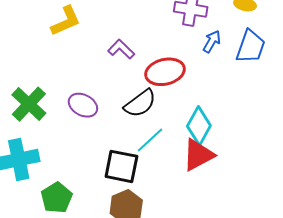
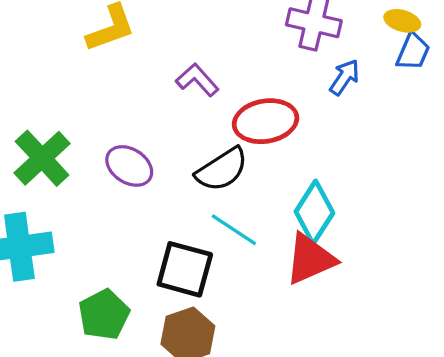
blue trapezoid: (251, 47) -> (413, 52), moved, size x0.7
cyan line: (150, 140) -> (234, 230), turned 72
green pentagon: (57, 198) -> (104, 315), moved

